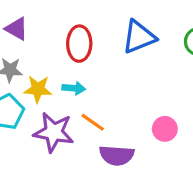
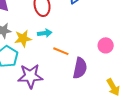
purple star: (54, 132) -> (30, 76), moved
purple semicircle: (117, 155) -> (80, 68), turned -70

